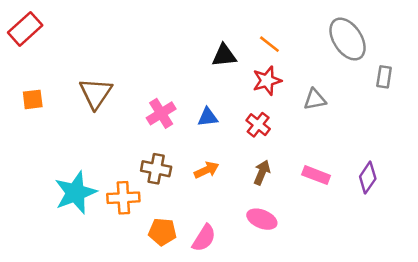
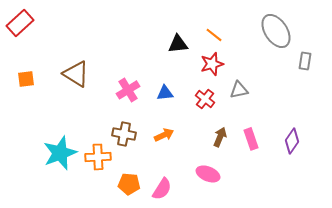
brown triangle: (96, 93) -> (76, 74), turned -32
gray triangle: (315, 99) -> (239, 90), moved
brown arrow: (262, 173) -> (220, 137), moved
pink rectangle: (316, 175) -> (251, 139), turned 50

